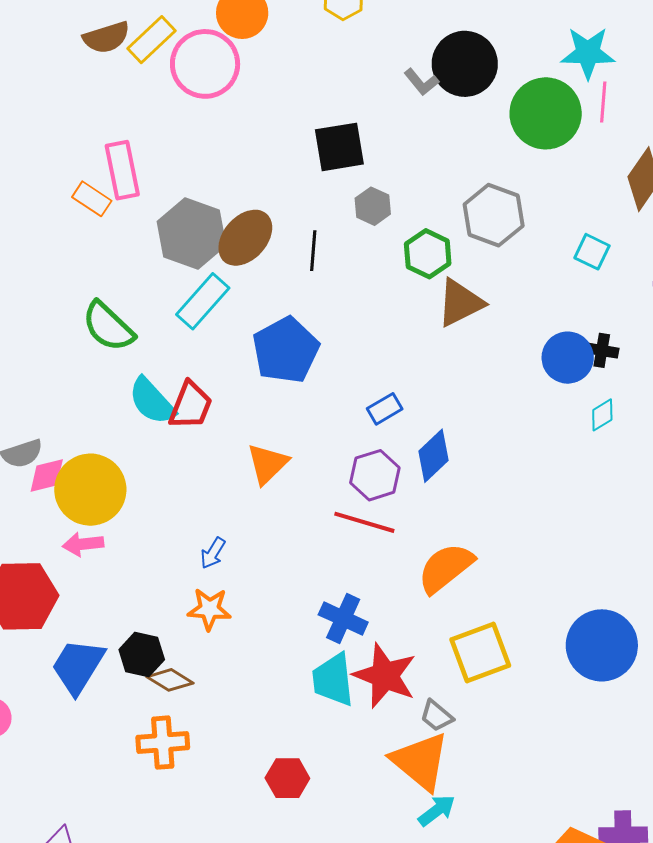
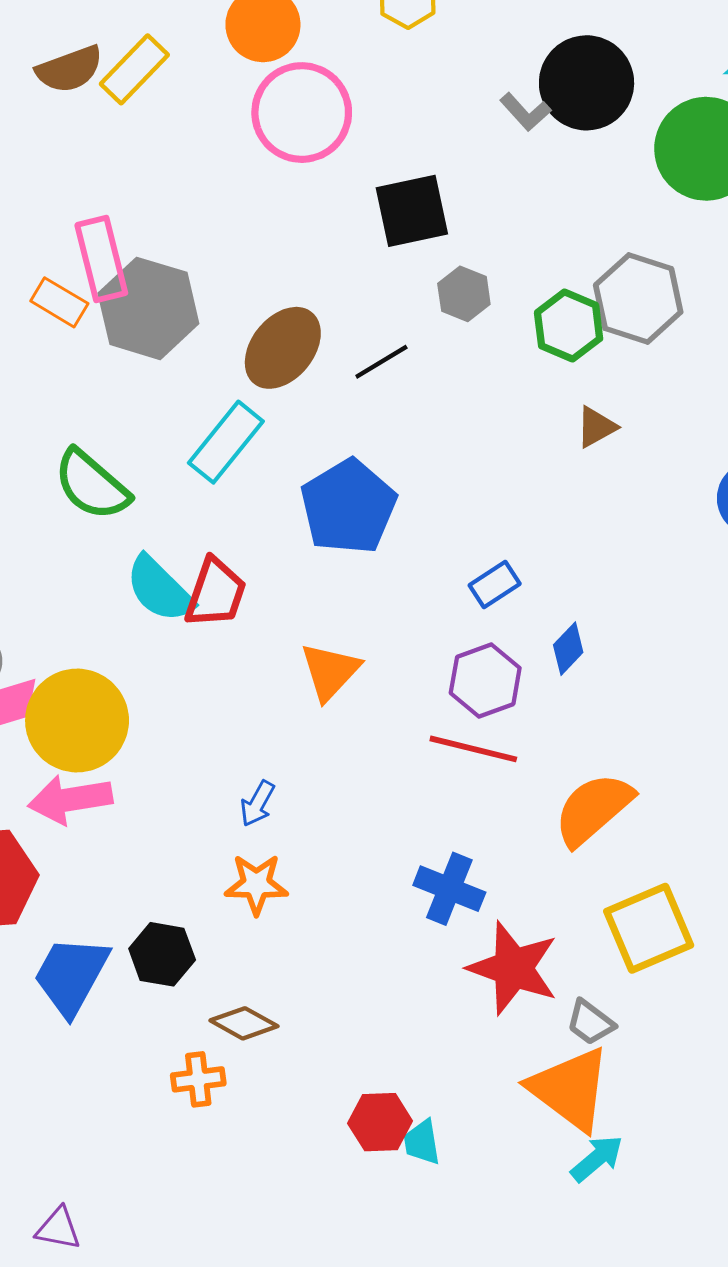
pink circle: (205, 64) -> (302, 113), moved
gray hexagon: (191, 233) -> (148, 308), moved
black line: (313, 251) -> (381, 362), turned 57
green hexagon: (428, 254) -> (569, 325), moved
brown triangle: (460, 303) -> (596, 427), size x0.6
blue diamond: (433, 456) -> (568, 649), size x0.7
pink arrow: (83, 544) -> (70, 799), size x1.4
brown diamond: (170, 680) -> (244, 1023), moved
cyan trapezoid: (333, 680) -> (422, 1142), moved, size x0.6
orange cross: (163, 743) -> (198, 1079), size x0.7

